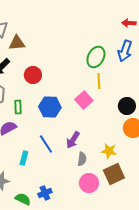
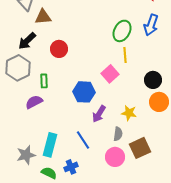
blue hexagon: (50, 107) -> (84, 92), moved
blue line: (46, 144) -> (83, 140), moved
yellow star: (109, 151) -> (129, 113), moved
cyan rectangle: (24, 158) -> (50, 145), moved, size x1.6
gray semicircle: (82, 159) -> (118, 134), moved

